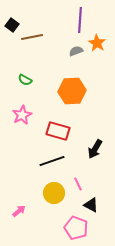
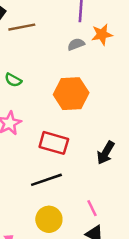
orange star: (97, 43) -> (102, 34), turned 30
black arrow: (95, 149) -> (106, 153), moved
pink line: (78, 184) -> (92, 208), moved

